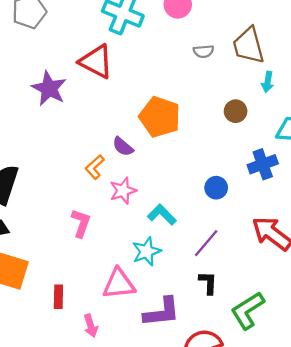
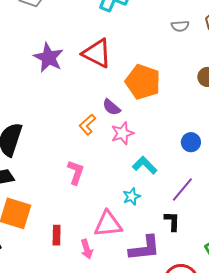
red triangle: (96, 61) -> (97, 53), moved
pink star: (123, 191) -> (122, 133), moved
cyan star: (147, 251) -> (132, 196), size x0.7
black L-shape: (208, 283) -> (172, 221), moved
pink arrow: (91, 326) -> (87, 249), moved

